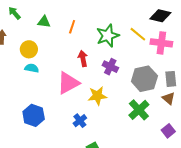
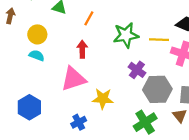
yellow line: (138, 34) -> (159, 40), turned -48
red arrow: (83, 59) -> (82, 49), moved
purple cross: (110, 67) -> (137, 70), moved

